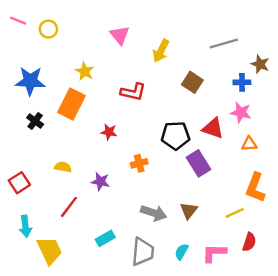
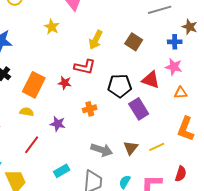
yellow arrow: (161, 51) -> (96, 40), moved
yellow star: (85, 71) -> (52, 27), moved
red L-shape: (133, 92) -> (85, 67), moved
orange rectangle: (71, 104) -> (34, 85), moved
yellow line: (235, 213) -> (157, 147), moved

